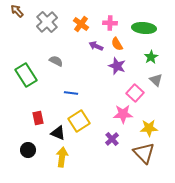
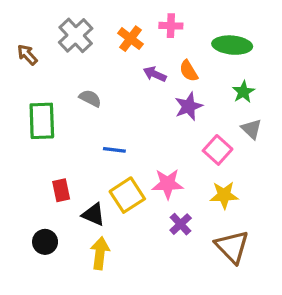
brown arrow: (17, 11) -> (27, 55), moved
pink cross: (110, 23) -> (171, 26), moved
purple star: (117, 66) -> (189, 106), turned 30
green rectangle: (26, 75) -> (42, 121), turned 30
pink star: (123, 114) -> (168, 184), moved
yellow star: (149, 128) -> (224, 195), moved

